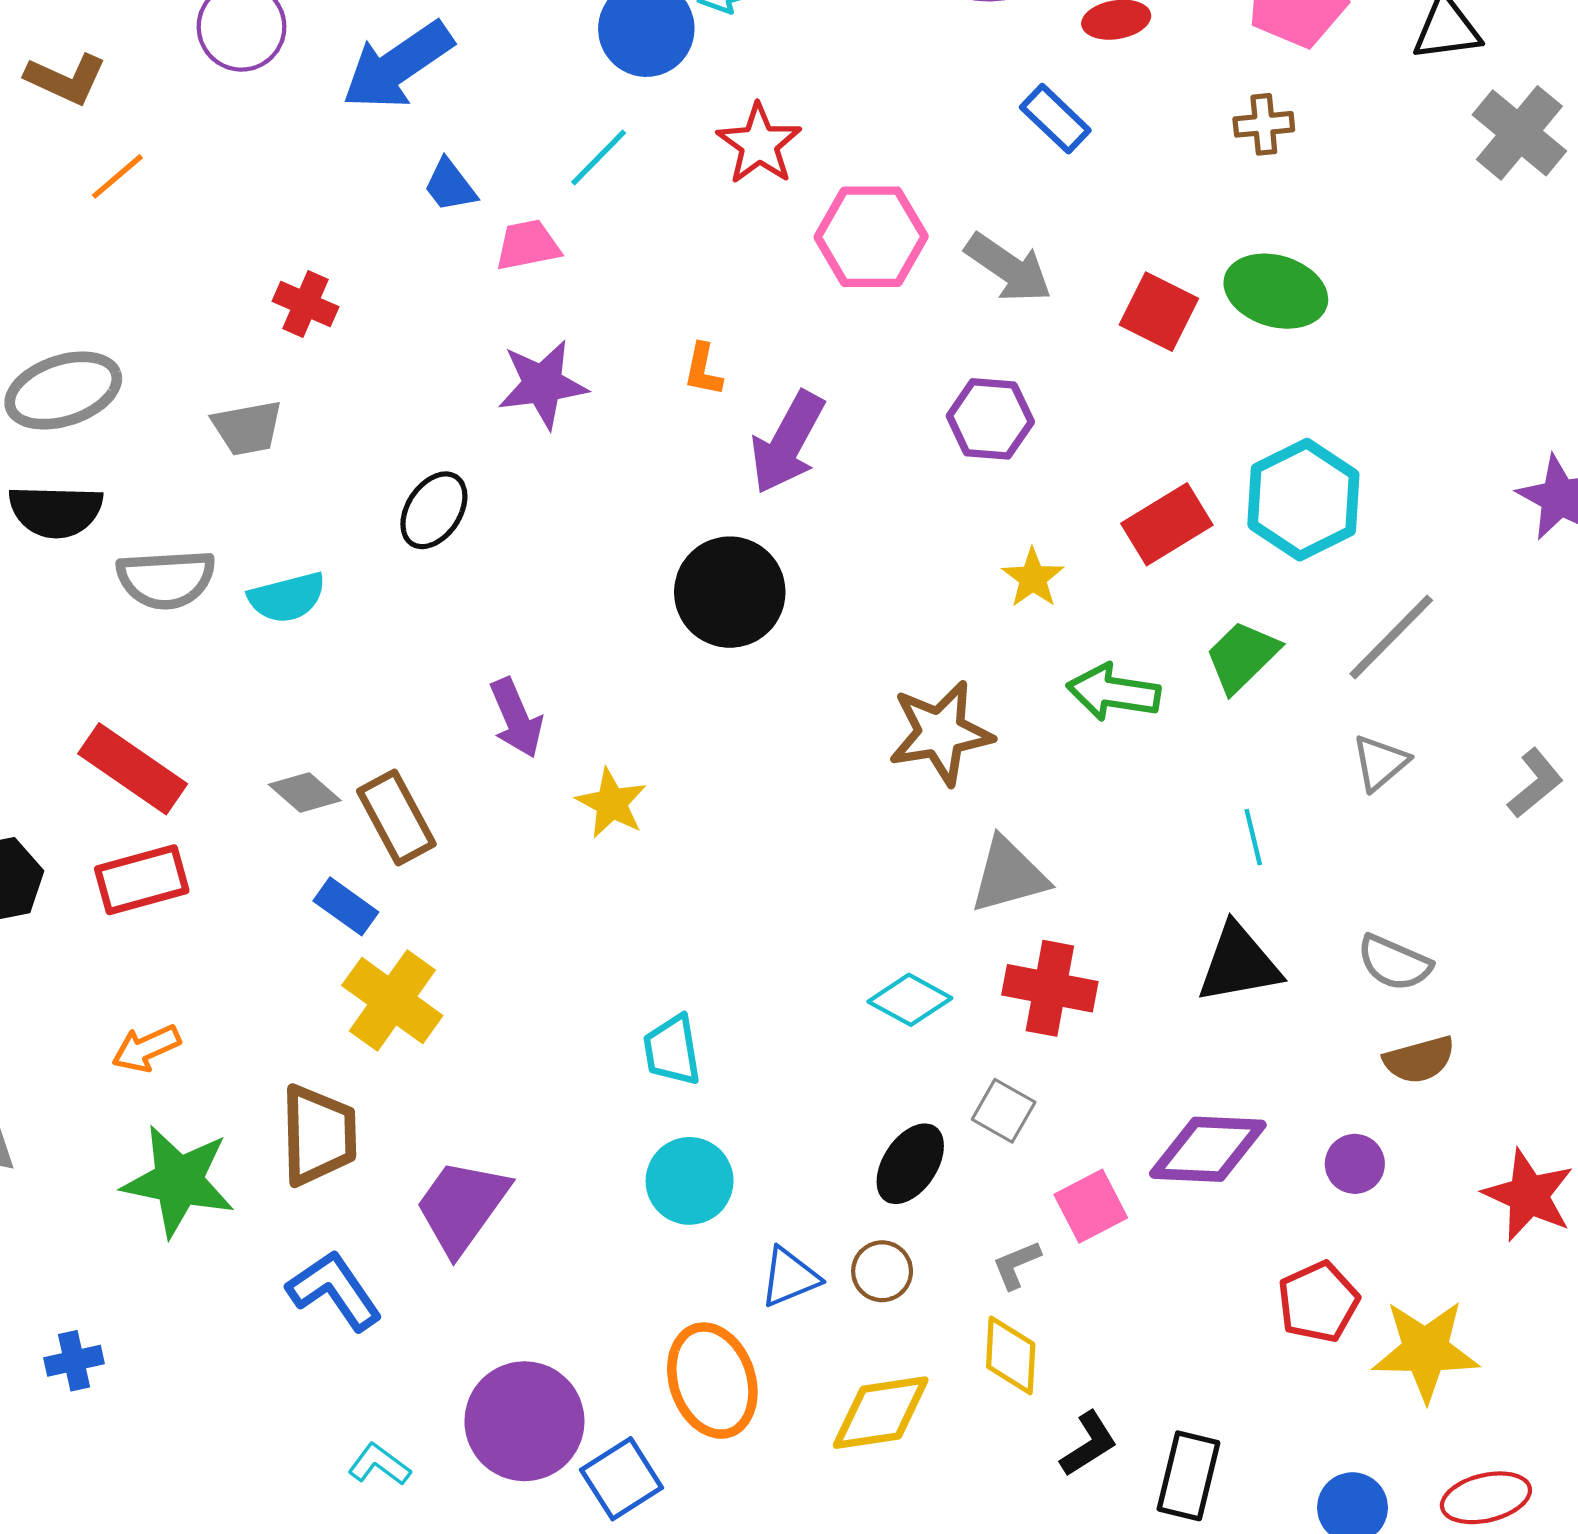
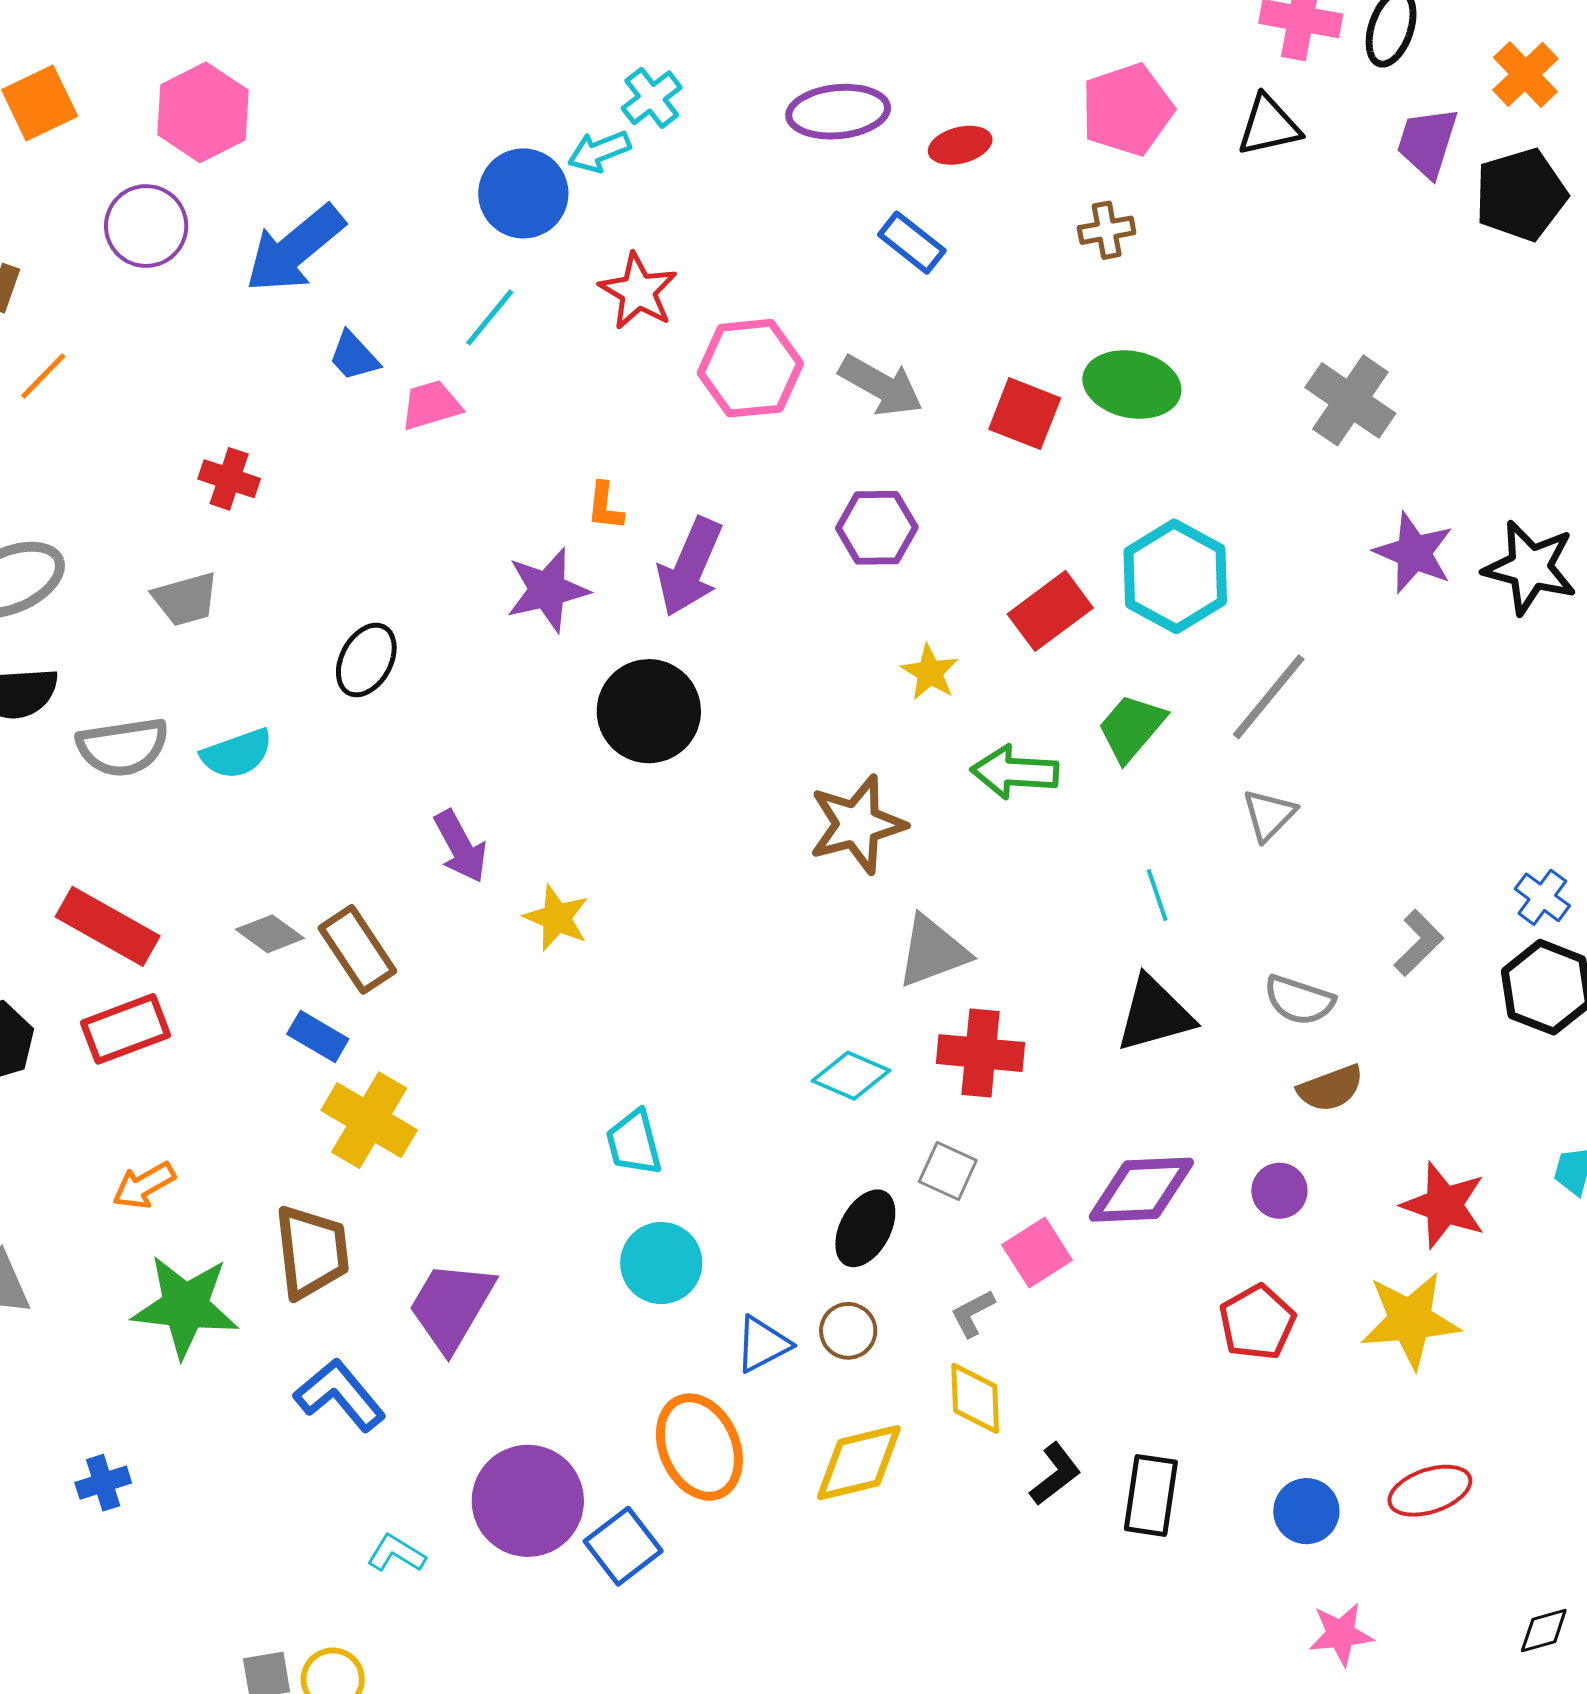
gray cross: (1519, 133) -> (1350, 400), moved
purple star: (543, 384) -> (547, 590), moved
gray L-shape: (1535, 783) -> (1419, 943), moved
yellow star: (1426, 1350) -> (1410, 1320), moved

